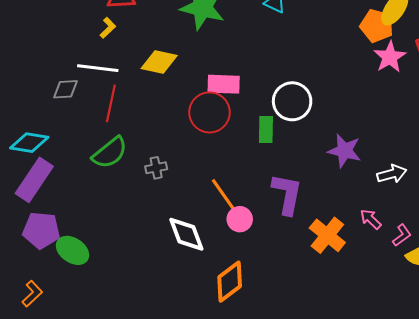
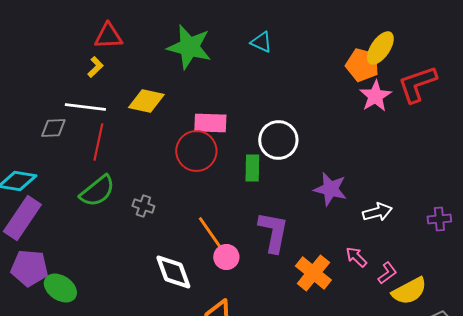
gray cross: (156, 168) -> (143, 206), turned 30

